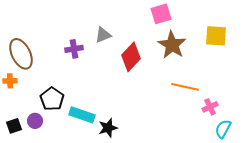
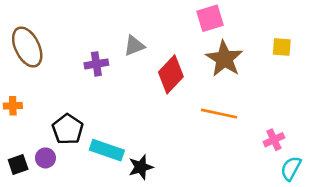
yellow square: (216, 36) -> (282, 47), size x0.7
brown ellipse: (21, 54) -> (27, 47), moved
orange line: (185, 87) -> (219, 114), moved

